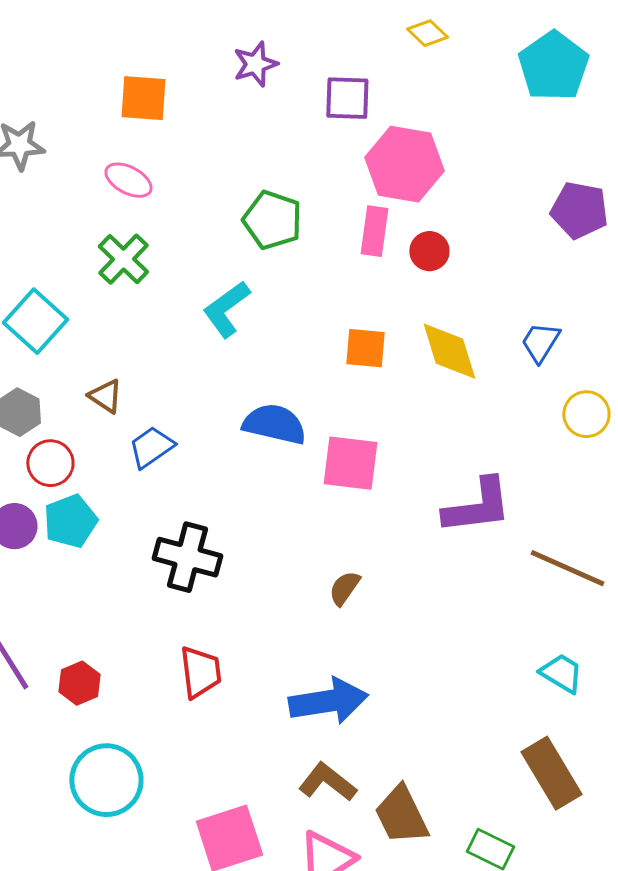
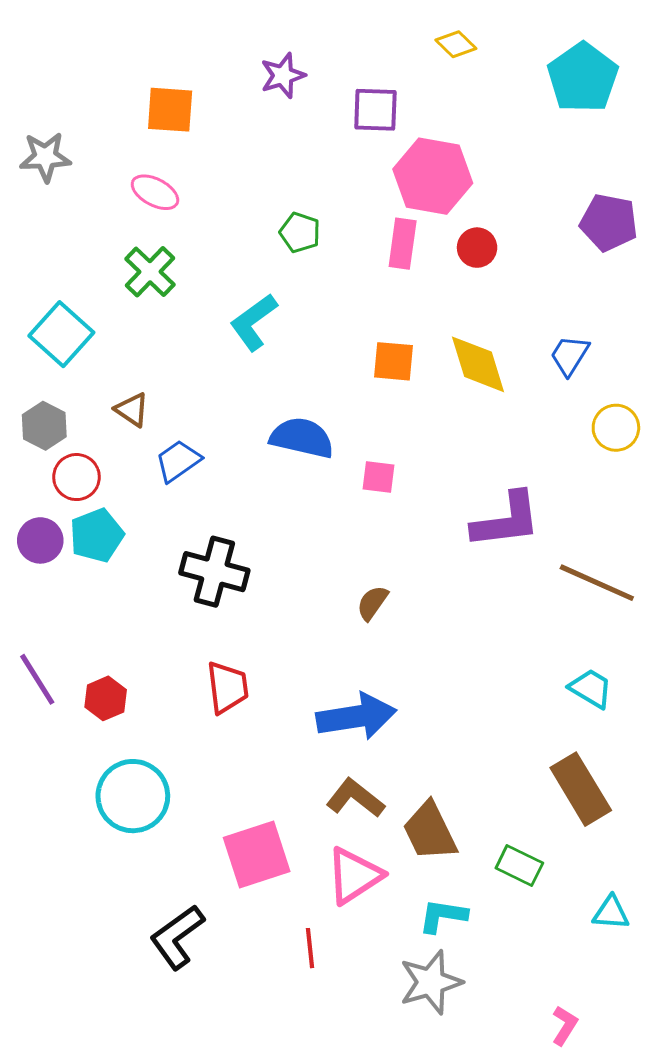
green pentagon: (272, 220) -> (300, 232), size x0.7
red circle: (429, 251) -> (477, 248), moved
pink square: (350, 463) -> (378, 477), size x0.6

